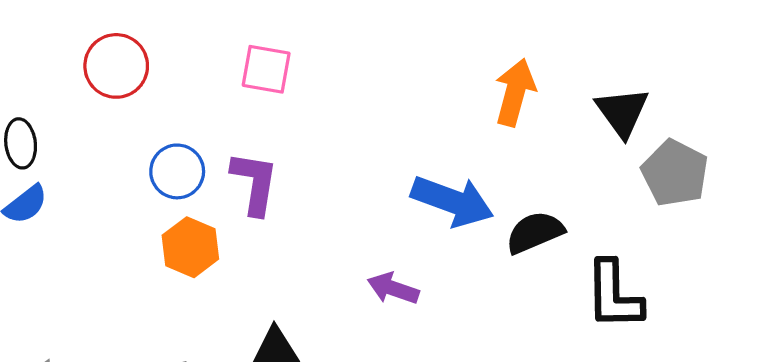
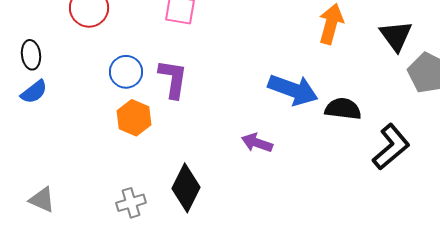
black semicircle: (535, 232) -> (343, 109), turned 30
black L-shape: (614, 295) -> (391, 147), turned -129

